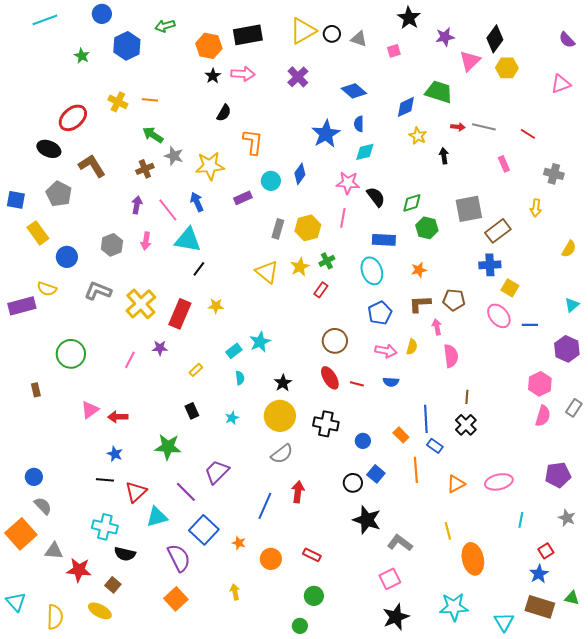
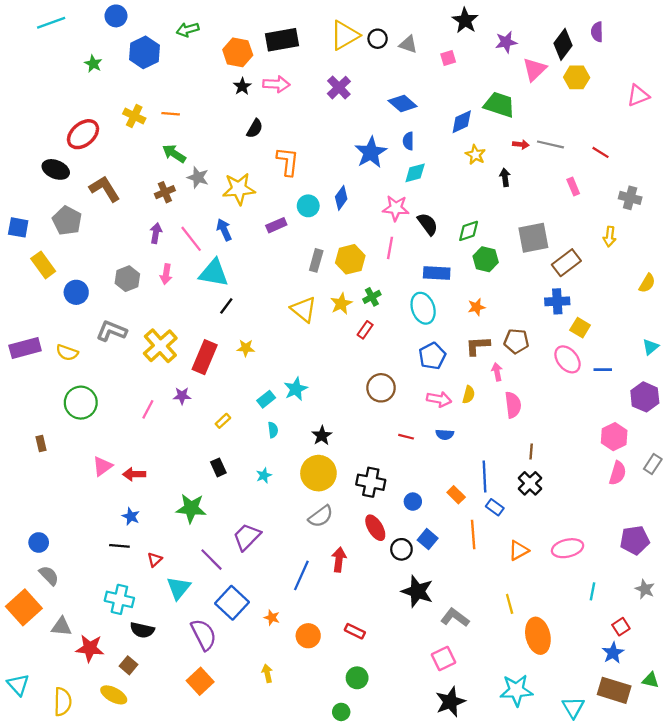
purple semicircle: (567, 40) -> (597, 32), moved, turned 42
yellow semicircle: (47, 289) -> (67, 353), moved
red ellipse: (330, 378) -> (375, 528), moved
red triangle: (136, 492) -> (155, 560), size x0.6
cyan triangle: (157, 517) -> (179, 588), turned -35

